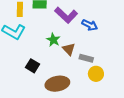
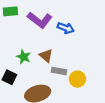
green star: (53, 40) -> (24, 57), moved
gray rectangle: (86, 58) -> (59, 71), moved

